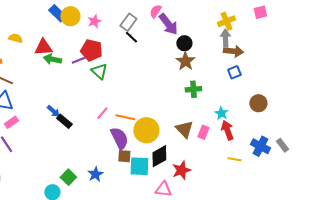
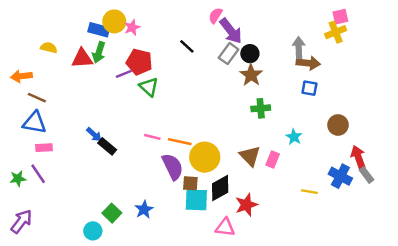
blue rectangle: (57, 13) -> (99, 30), moved, turned -30
pink star: (94, 21) -> (132, 27), moved
yellow cross: (226, 21) -> (336, 32), moved
gray rectangle: (128, 22) -> (229, 54), moved
green arrow: (52, 59) -> (99, 52), moved, turned -84
blue square: (234, 72) -> (309, 88), turned 32
pink line: (102, 113) -> (152, 137), turned 64
pink rectangle: (11, 122) -> (44, 148), turned 32
red arrow: (227, 130) -> (358, 157), moved
brown square: (124, 156) -> (190, 183), moved

